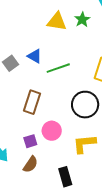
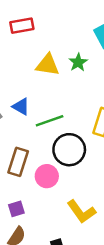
black circle: (85, 105) -> (69, 150), moved
pink circle: (52, 131) -> (47, 176), moved
yellow L-shape: (84, 144) -> (81, 212), turned -120

